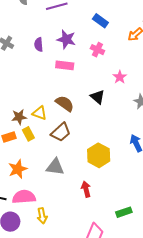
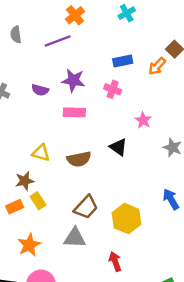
blue rectangle: (100, 21) -> (123, 61), moved, turned -42
purple semicircle: (39, 45) -> (40, 90), turned -64
brown semicircle: (65, 104) -> (79, 159), turned 138
yellow triangle: (40, 113) -> (41, 153), moved
brown trapezoid: (61, 132) -> (86, 207), moved

